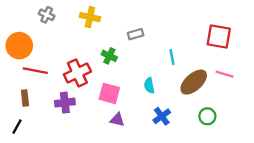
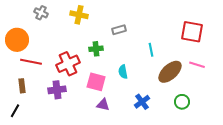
green cross: (109, 56) -> (96, 49), turned -32
cyan semicircle: (149, 85) -> (123, 72), moved

